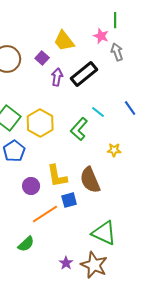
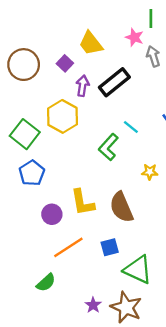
yellow hexagon: (40, 123) -> (62, 116), moved
blue square: (69, 200) -> (110, 247), moved

